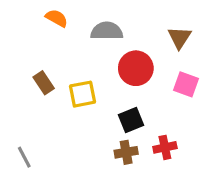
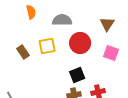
orange semicircle: (57, 18) -> (31, 12), turned 48
yellow square: (82, 94) -> (47, 46), moved

